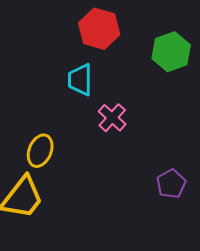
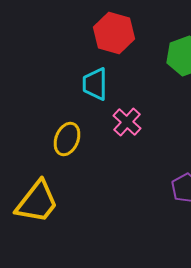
yellow ellipse: (40, 151) -> (67, 139), moved

